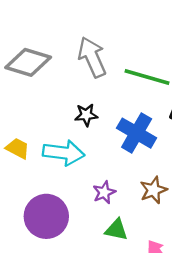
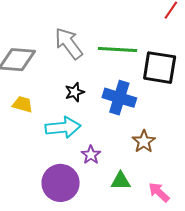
yellow trapezoid: (18, 148) -> (23, 104), moved
purple star: (104, 192) -> (91, 155), moved

